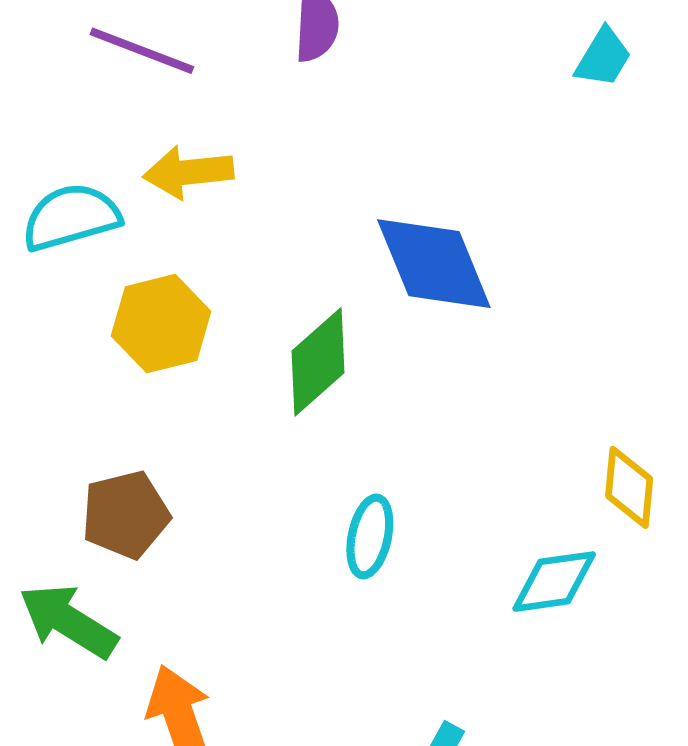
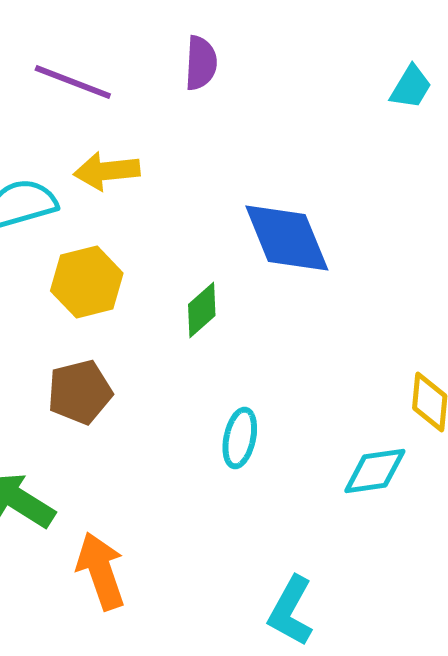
green diamond: (318, 362) -> (202, 310), size x0.7
brown pentagon: (126, 515) -> (80, 392), moved

